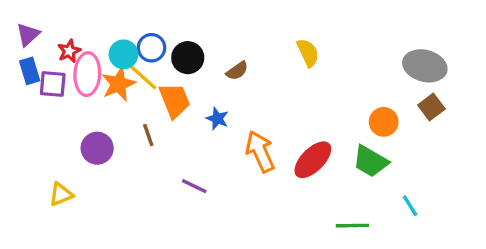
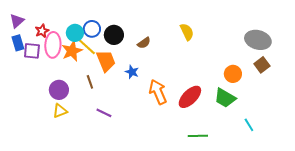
purple line: (194, 186) -> (104, 113), moved
yellow triangle: (61, 194) -> (60, 111), moved
green line: (352, 226) -> (198, 136), moved

